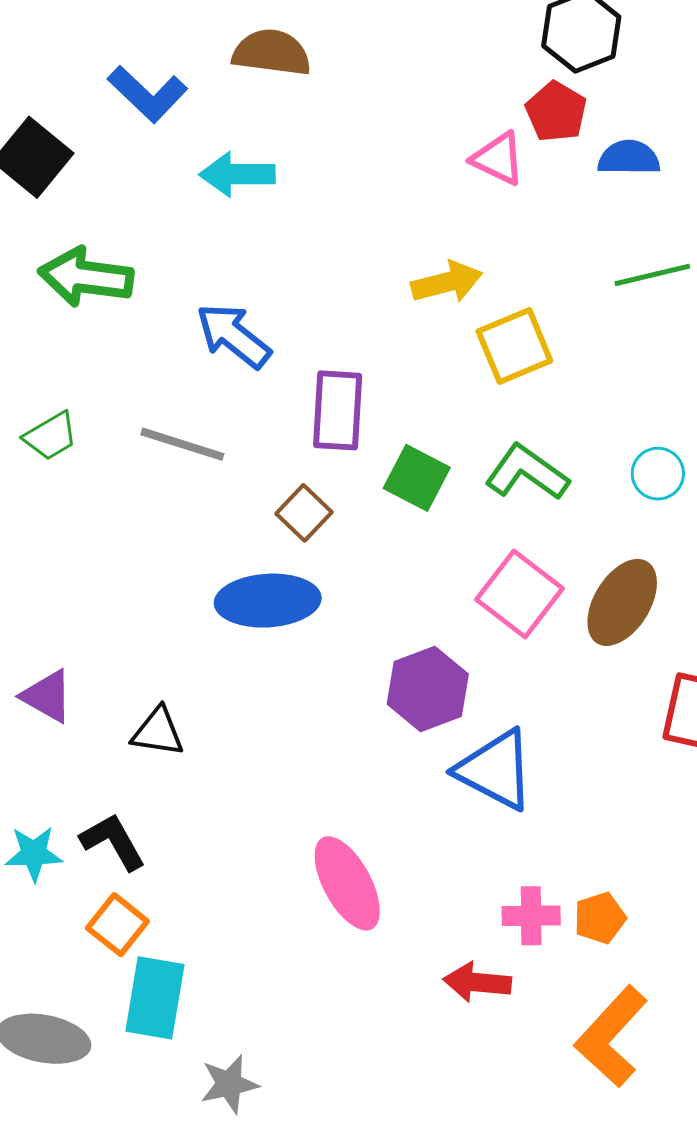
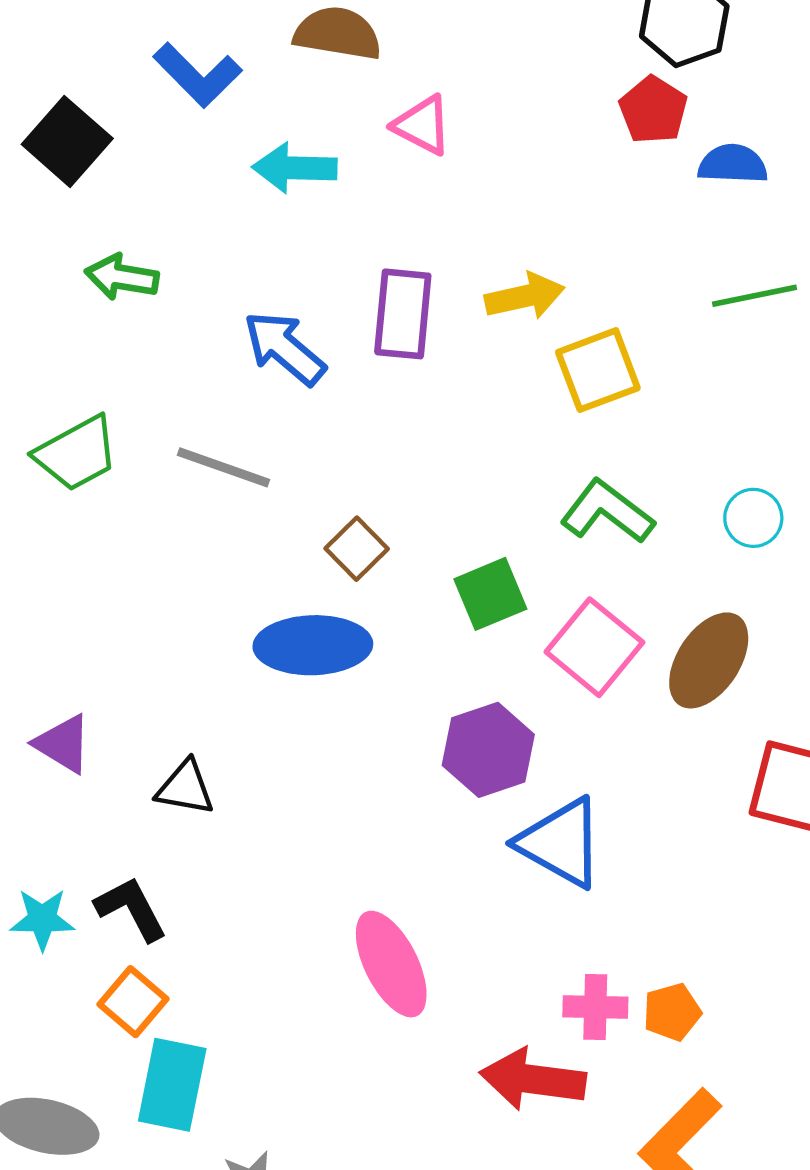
pink triangle: (498, 159) -> (422, 125), moved
green arrow: (86, 277) -> (122, 277), size x0.7
purple rectangle: (338, 410) -> (403, 314), moved
green trapezoid: (51, 436) -> (77, 453), size x1.4
green square: (417, 478) -> (490, 594), moved, turned 38
red arrow: (477, 982) -> (533, 1079), size x1.4

